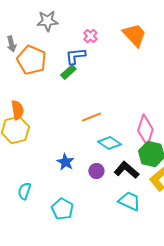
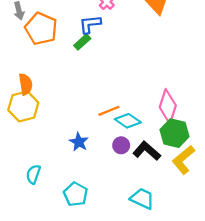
orange line: (91, 117) -> (109, 111), moved
purple circle: (96, 171) -> (121, 145), moved
cyan trapezoid: (129, 201) -> (142, 199), moved

